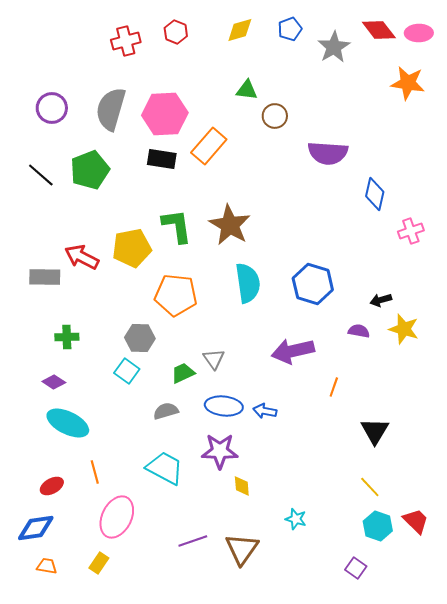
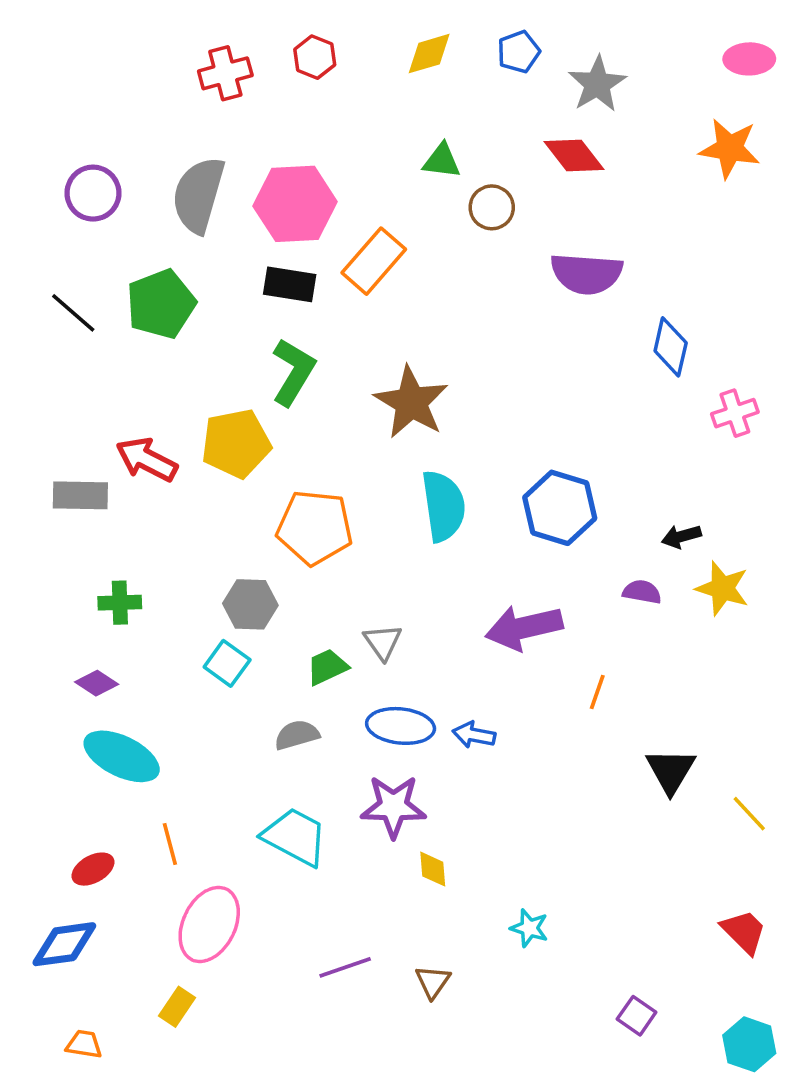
red diamond: (379, 30) -> (574, 156), moved
green L-shape: (177, 226) -> (293, 372), moved, turned 39
yellow line: (370, 487) -> (749, 814), moved
cyan hexagon: (378, 526) -> (749, 1044), moved
brown triangle: (242, 549) -> (433, 982), size x0.6
orange trapezoid: (47, 566) -> (84, 1044), moved

